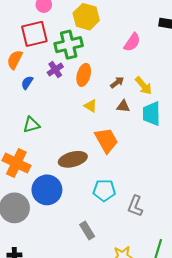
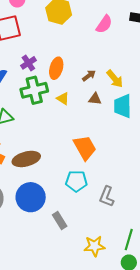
pink semicircle: (132, 42) -> (104, 24), moved
green cross: (69, 45) -> (34, 90), moved
orange trapezoid: (106, 140) -> (85, 148), moved
brown ellipse: (73, 159) -> (26, 159), moved
blue circle: (47, 190) -> (31, 197), moved

